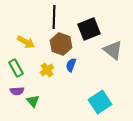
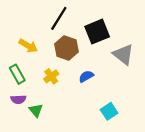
black line: (54, 17) -> (59, 18), turned 30
blue semicircle: (71, 65) -> (86, 76), moved, turned 40
cyan square: (100, 102) -> (109, 111), size x0.7

